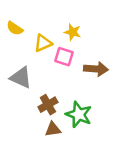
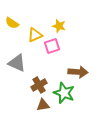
pink square: (64, 57) -> (52, 46), turned -35
brown arrow: (96, 69) -> (78, 72), moved

